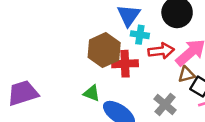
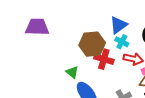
purple trapezoid: (23, 93) -> (37, 27), moved

